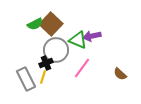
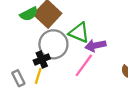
purple arrow: (92, 36) -> (95, 45), moved
gray rectangle: (26, 79) -> (18, 78), size x0.6

